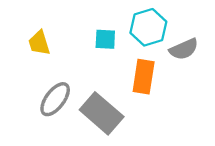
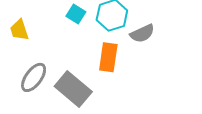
cyan square: (105, 39) -> (76, 14), moved, turned 30

